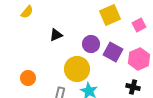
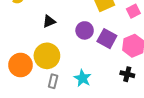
yellow circle: (77, 69) -> (47, 56), moved
orange circle: (28, 78) -> (20, 65), size x1.5

